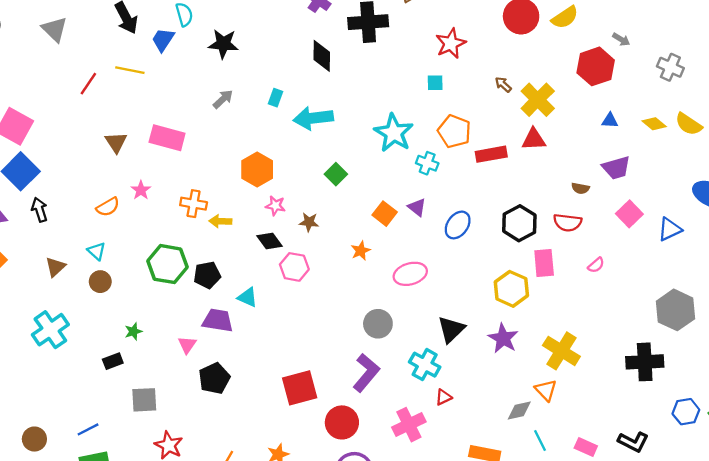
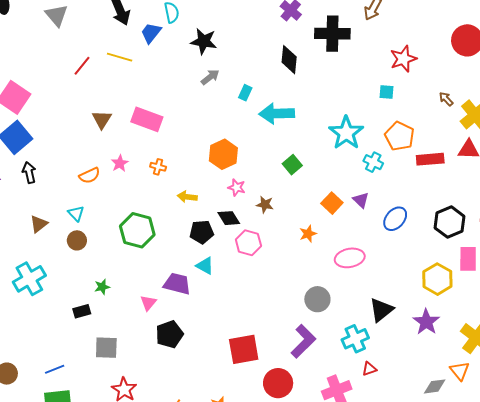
gray arrow: (223, 99) -> (210, 77), moved
orange cross: (194, 204) -> (158, 167), moved, size x0.7
black pentagon: (207, 275) -> (202, 232), moved
cyan cross: (425, 365) -> (355, 339), turned 32

